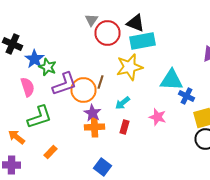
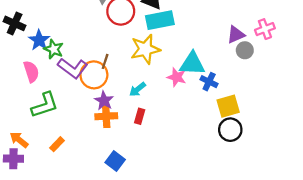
brown line: (100, 82) -> (105, 61), moved
purple L-shape: (64, 84) -> (73, 68), turned 56
pink star: (158, 117) -> (177, 77), moved
orange arrow: (16, 137) -> (19, 140), moved

